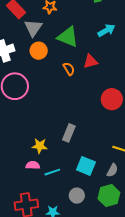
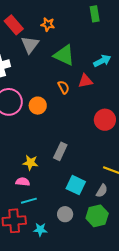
cyan arrow: (106, 30) -> (102, 61), moved
orange circle: (39, 51) -> (38, 106), moved
cyan line: (52, 172) -> (29, 201), moved

